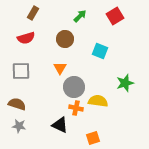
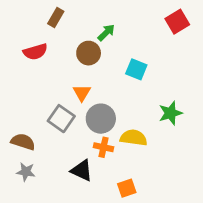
brown rectangle: (33, 13) -> (56, 18), moved
green arrow: (80, 16) -> (106, 33), moved
red square: (115, 16) -> (177, 22), moved
gray square: (21, 71) -> (61, 119), moved, turned 36

